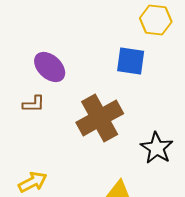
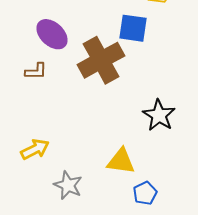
brown cross: (100, 118) -> (101, 60), moved

